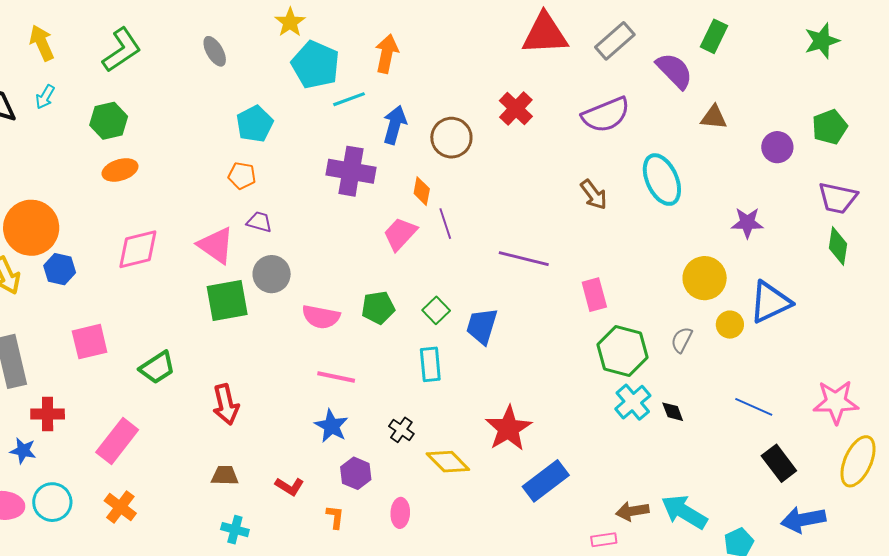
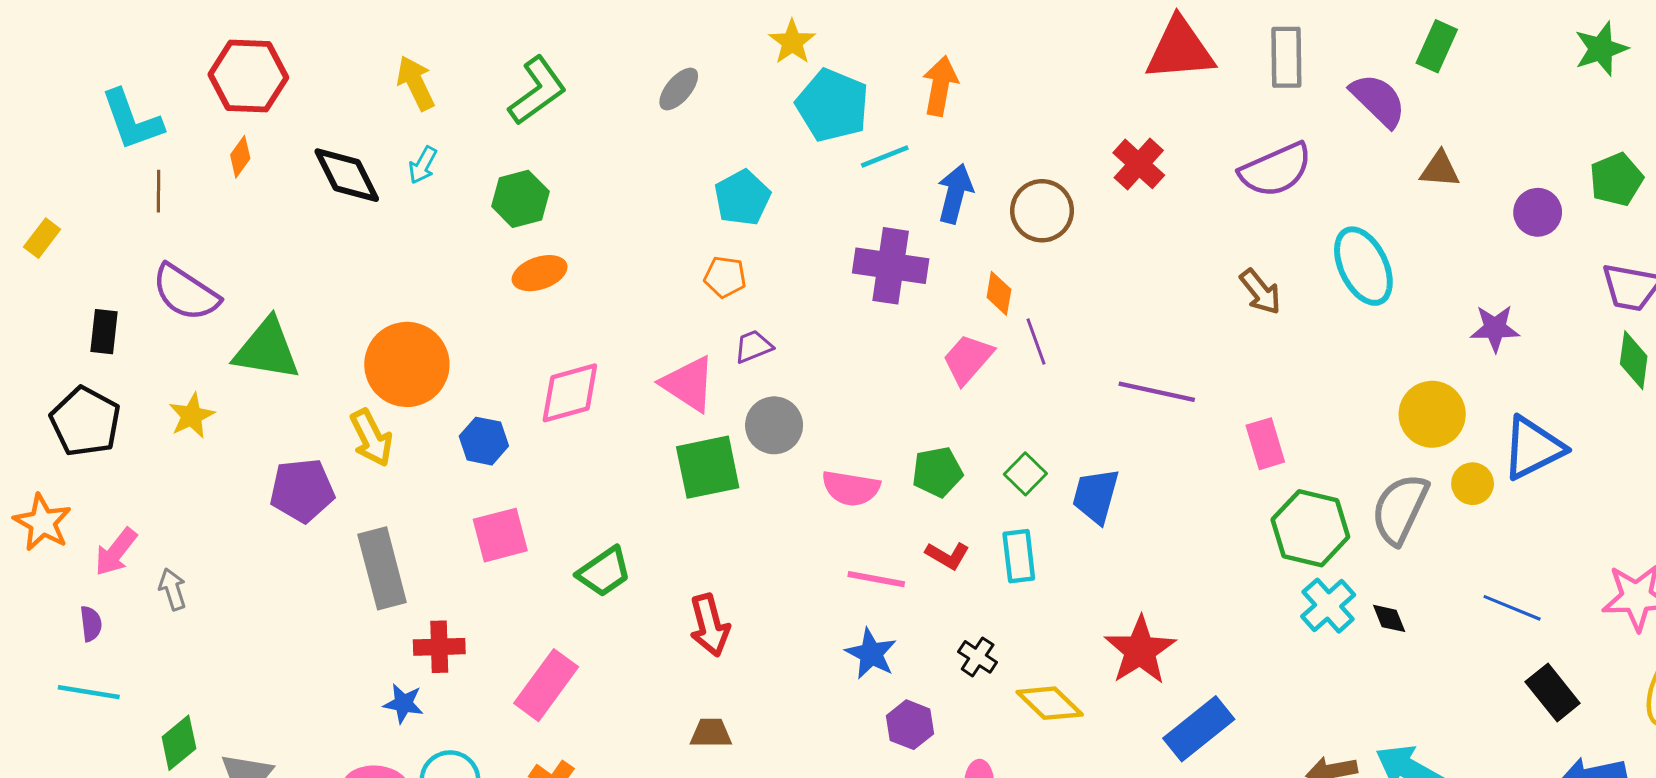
gray rectangle: (615, 41) -> (1286, 57), turned -48
gray ellipse: (215, 51) -> (679, 89), turned 72
purple trapezoid: (259, 222) -> (753, 347), turned -36
blue hexagon: (60, 269) -> (484, 441), moved
gray semicircle: (682, 340) -> (1400, 509), size x1.8
red L-shape: (290, 486) -> (947, 555), moved

